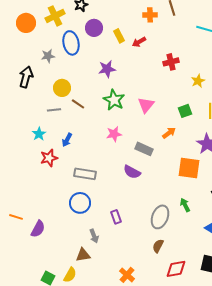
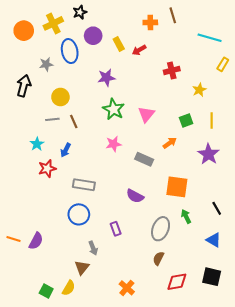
brown line: (78, 104) -> (74, 122), moved, turned 32
orange square: (189, 168) -> (177, 187), moved
purple semicircle: (132, 172) -> (135, 196), moved
orange line: (16, 217) -> (13, 239), moved
brown triangle: (83, 255) -> (82, 268), turned -42

